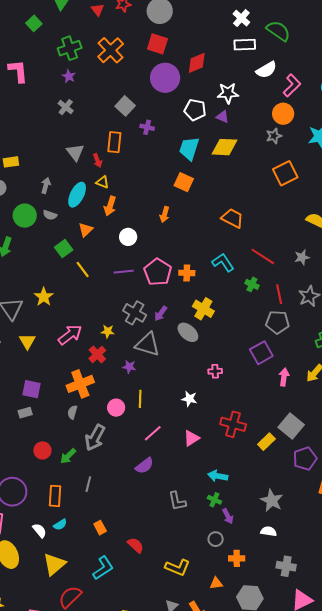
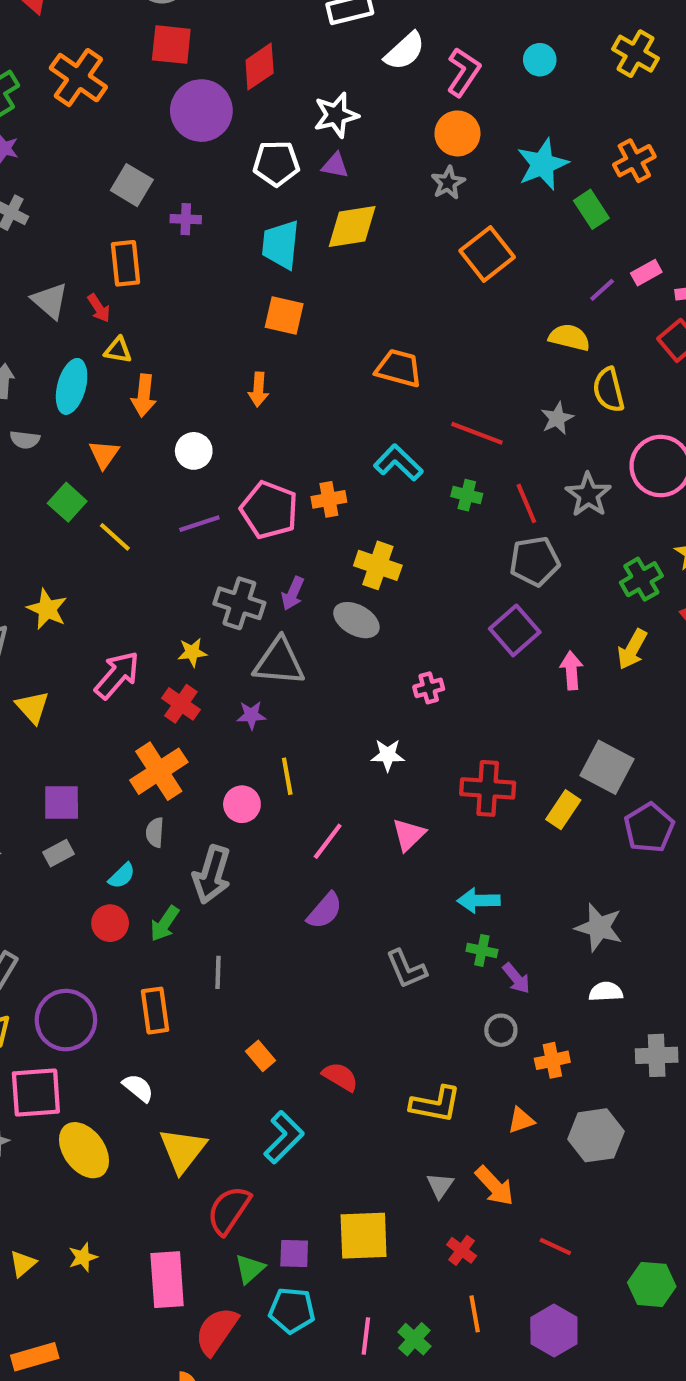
cyan semicircle: (60, 525) -> (122, 876), moved

